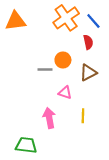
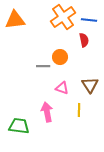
blue line: (93, 21) -> (89, 20), turned -42
brown triangle: (88, 73) -> (90, 85), moved, turned -36
green trapezoid: (26, 145) -> (19, 126), moved

